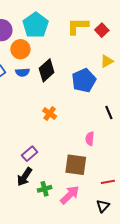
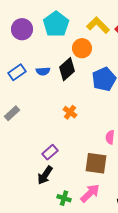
yellow L-shape: (78, 26) -> (98, 25), turned 45
orange circle: (20, 49) -> (82, 48), moved
green cross: (45, 189) -> (64, 198), moved, turned 32

